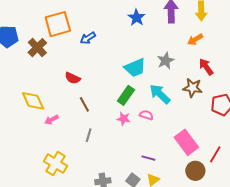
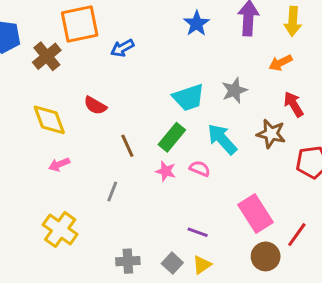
yellow diamond: (33, 101) -> (49, 120), moved
brown line: (84, 104) -> (127, 146), moved

